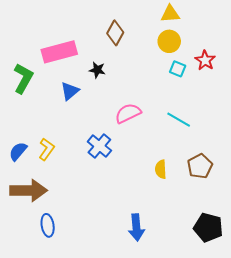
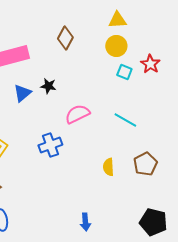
black star: (97, 70) -> (48, 86), moved
blue cross: (99, 146) -> (50, 145), turned 30
blue arrow: (136, 227) -> (85, 222), size x0.7

